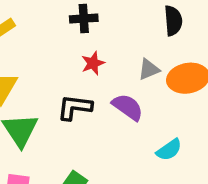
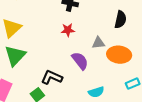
black L-shape: (75, 107) -> (52, 77), moved

